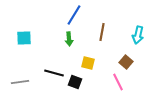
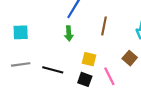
gray line: (20, 82) -> (21, 64), moved
black square: (75, 82) -> (85, 79), moved
pink line: (118, 82) -> (109, 76), moved

